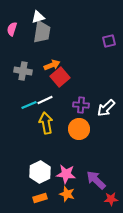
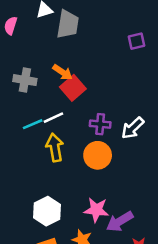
gray trapezoid: (42, 32) -> (68, 24), moved
orange arrow: (52, 65) -> (63, 72), turned 56
pink star: (66, 174) -> (96, 210), moved
purple arrow: (96, 180) -> (120, 221), turned -75

